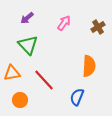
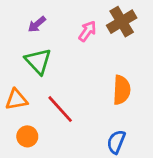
brown cross: (98, 27) -> (122, 22), moved, size x1.5
blue semicircle: (77, 97) -> (116, 142), moved

